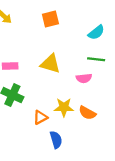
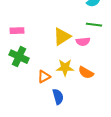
yellow triangle: (50, 64) -> (62, 37), moved, turned -48

